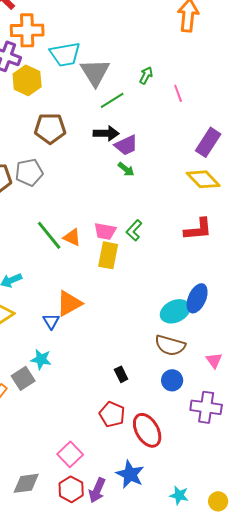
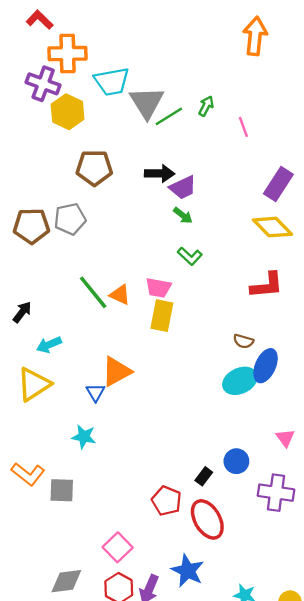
green line: (112, 100) -> (169, 116), moved
green L-shape: (134, 230) -> (190, 256), moved, turned -90
brown semicircle: (170, 345) -> (243, 341), moved, size x0.6
black rectangle: (121, 374) -> (204, 476), moved, turned 63
gray square: (23, 378) -> (62, 490), moved, turned 35

